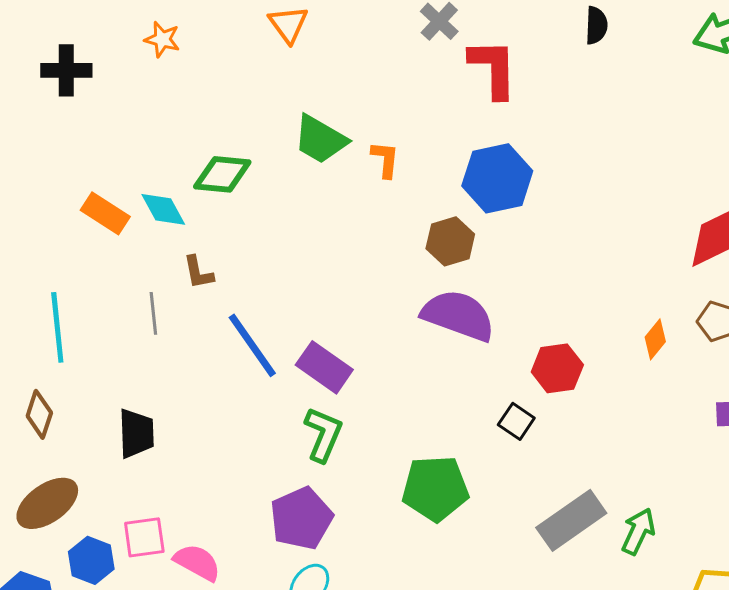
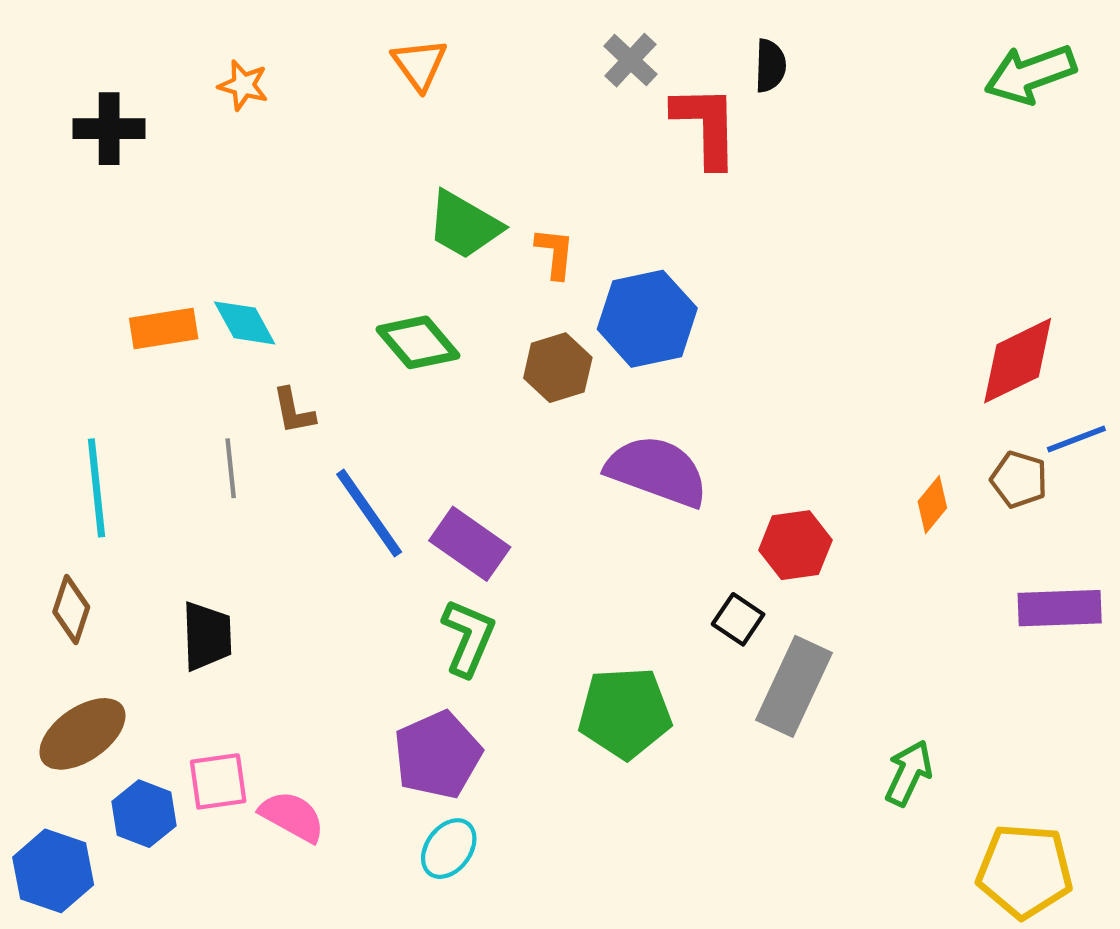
black semicircle: (596, 25) -> (770, 66), moved
green diamond: (222, 174) -> (418, 342), moved, turned 44
blue hexagon: (497, 178) -> (647, 319), moved
orange rectangle: (105, 213) -> (164, 329), turned -42
brown hexagon: (450, 241) -> (558, 368), moved
gray rectangle: (571, 520) -> (794, 686), moved, turned -30

